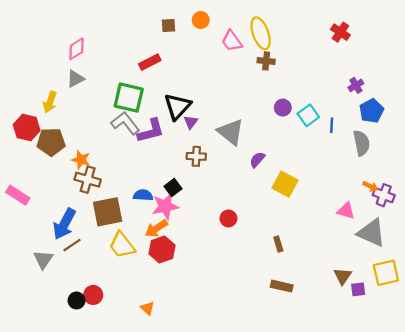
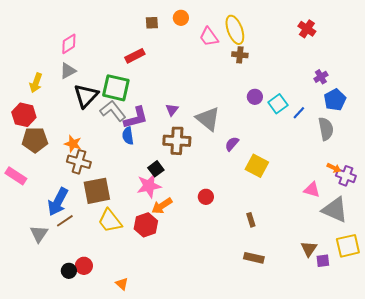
yellow arrow: (50, 102) -> (36, 83), moved
black triangle: (177, 106) -> (86, 96), moved
blue line: (332, 125) -> (299, 113), turned 40
brown pentagon: (51, 142) -> (35, 140), moved
brown cross: (196, 156) -> (177, 141), size x1.5
blue semicircle: (143, 195) -> (128, 136), moved, turned -102
orange arrow: (156, 228) -> (162, 206), moved
orange triangle: (147, 308) -> (122, 284), moved

